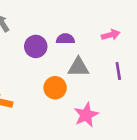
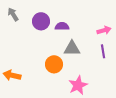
pink arrow: (111, 35) -> (104, 30), moved
purple circle: (36, 46) -> (41, 21), moved

